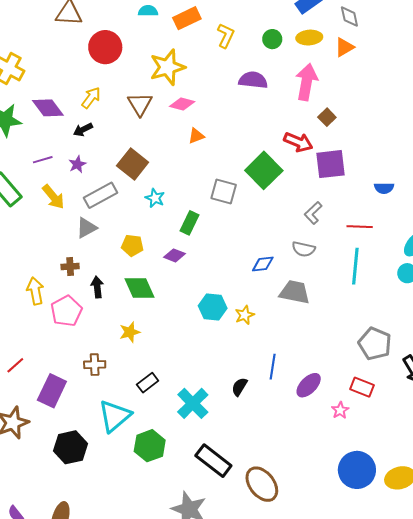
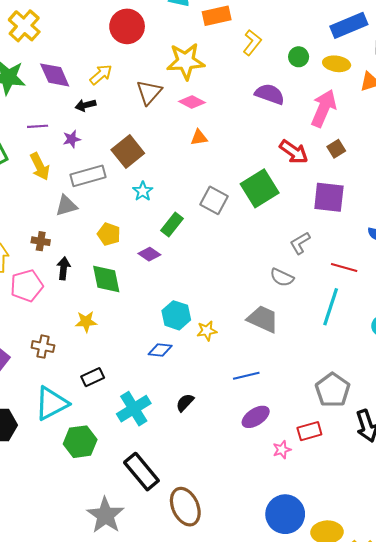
red arrow: (298, 142) -> (294, 152), moved
blue diamond: (263, 264) -> (160, 350), moved
blue line: (273, 367) -> (246, 376), moved, turned 55
red rectangle: (362, 387) -> (309, 431), turned -50

